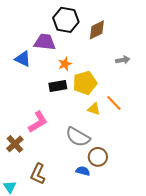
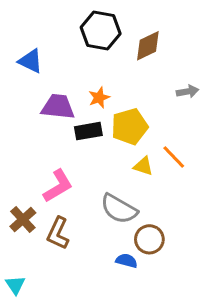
purple trapezoid: (45, 42) -> (58, 107), moved
blue triangle: (23, 59) -> (30, 61), moved
brown L-shape: (38, 174) -> (58, 233), moved

